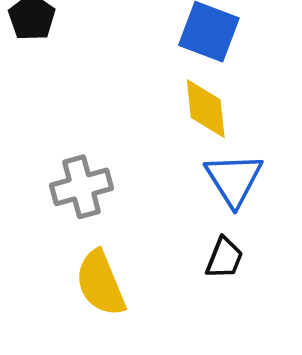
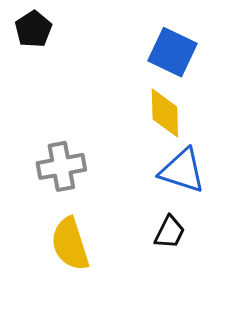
blue triangle: (234, 179) -> (182, 171), turned -45

